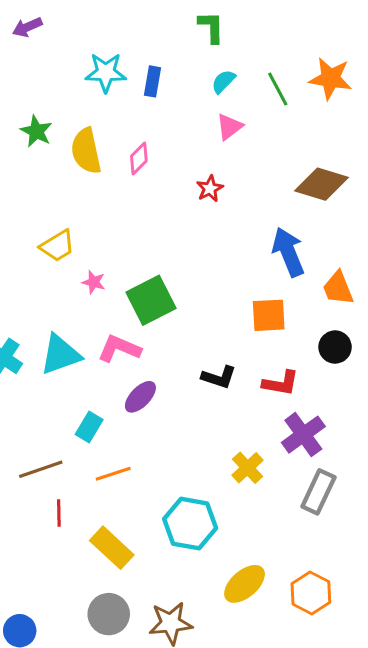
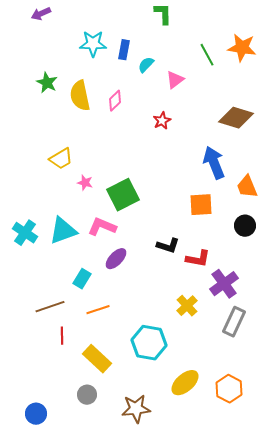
cyan semicircle: (223, 81) -> (146, 65), moved
red L-shape: (281, 383) -> (198, 259), moved
gray circle: (109, 614) -> (87, 395), moved, size x0.7

